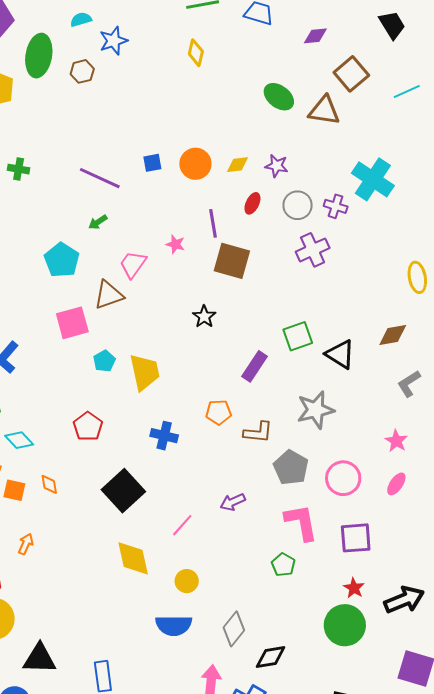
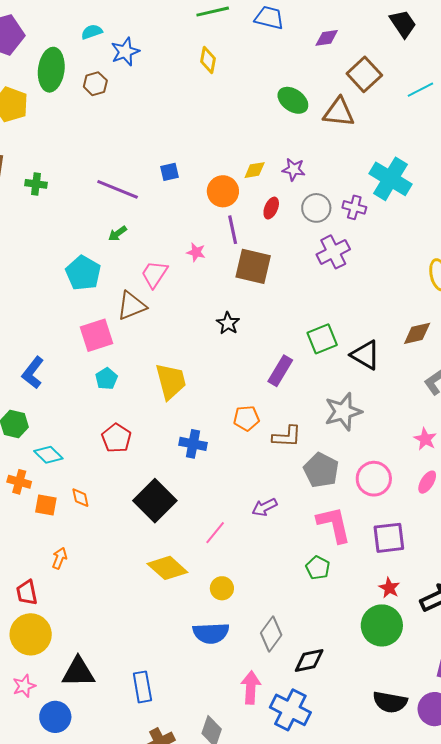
orange circle: (195, 164) -> (223, 191), moved
cyan pentagon: (104, 361) -> (106, 379), moved
yellow diamond: (133, 558) -> (167, 568), turned -33

